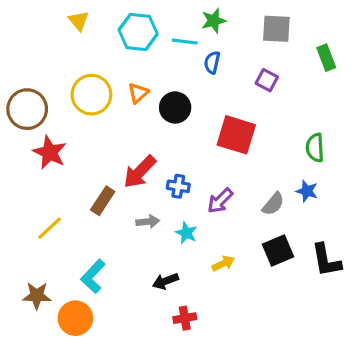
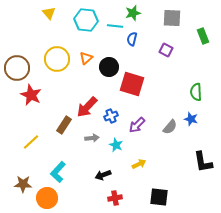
red square: (236, 135) -> (132, 84), moved
blue cross: (178, 186) -> (111, 116), turned -32
black square: (278, 251) -> (159, 197), moved, turned 30

